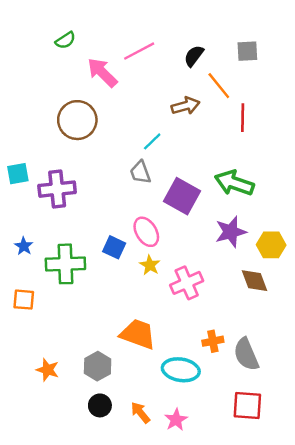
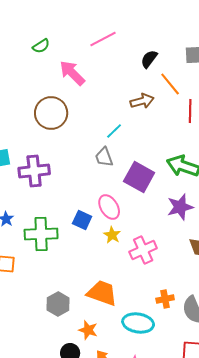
pink line: (139, 51) -> (103, 39), moved
gray hexagon: (98, 366) -> (58, 304), moved
orange star: (48, 370) -> (88, 330), moved

